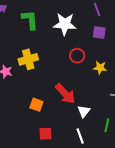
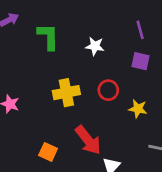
white star: (65, 24) -> (95, 46), size x0.6
yellow cross: (28, 59) -> (66, 93), moved

